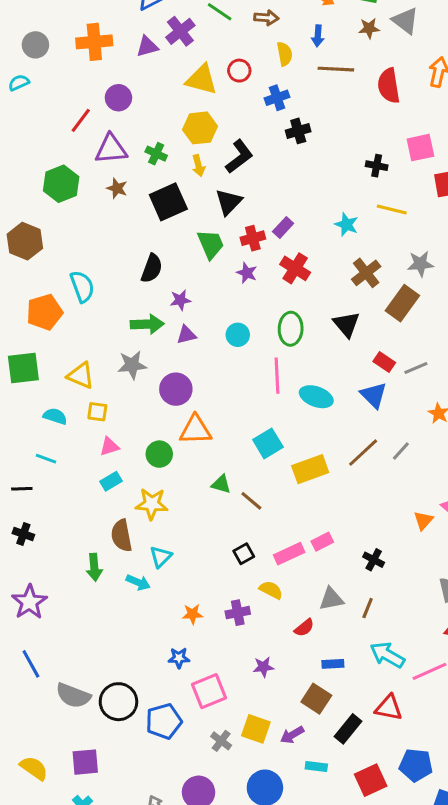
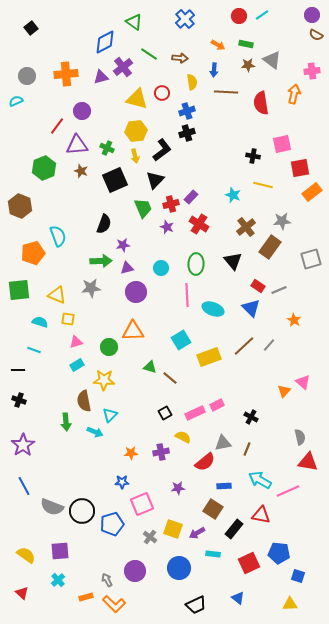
black cross: (298, 131) -> (187, 133), moved
purple circle: (176, 389) -> (136, 292), moved
red semicircle: (304, 628) -> (205, 462), size x1.5

